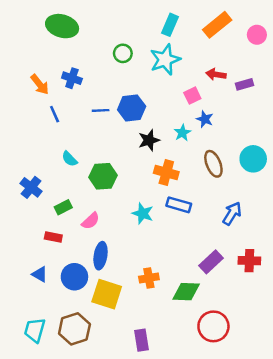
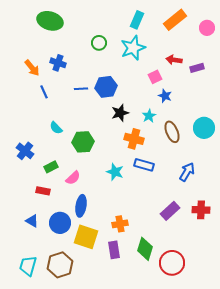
cyan star: (182, 133) -> (149, 116), moved
green diamond: (186, 292) -> (145, 249), moved, turned -75
purple rectangle: (141, 340) -> (114, 250), moved

